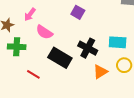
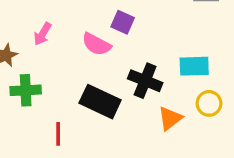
pink semicircle: (44, 32) -> (96, 44), moved
red line: (33, 74) -> (58, 134), turned 64

